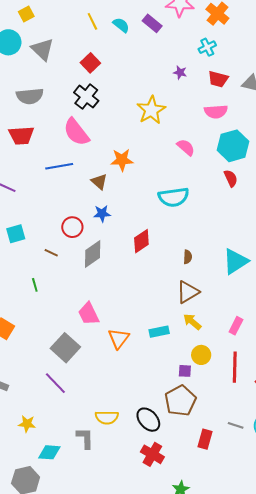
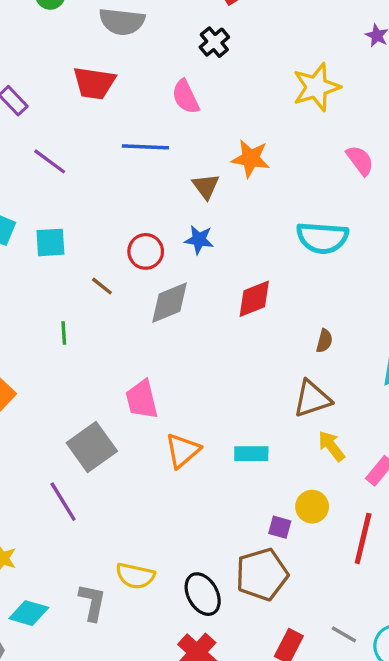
black cross: (86, 97) -> (214, 42), size x0.7
pink semicircle: (76, 132) -> (186, 97), size x0.7
yellow arrow: (192, 322) -> (331, 446), moved

